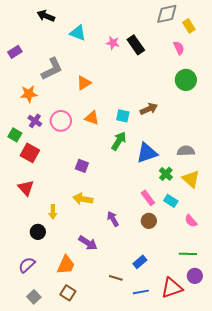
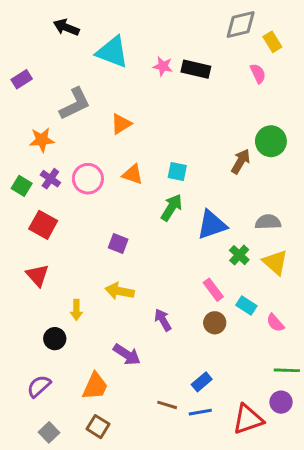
cyan triangle: (78, 33) -> (112, 52), size x1.4
black rectangle: (136, 45) -> (196, 69), turned -42
green circle: (186, 80) -> (271, 141), moved
brown arrow: (149, 109) -> (241, 161), moved, turned -36
green square: (15, 135) -> (22, 186), moved
cyan rectangle: (171, 201) -> (246, 305), moved
green line: (188, 254) -> (287, 370), moved
blue line: (141, 292) -> (200, 412), moved

